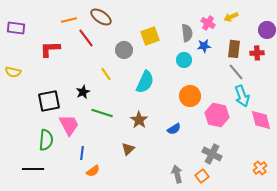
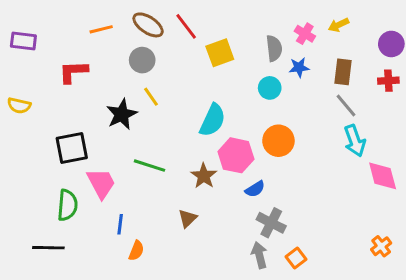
red line: (86, 38) -> (186, 26), moved
gray circle: (124, 50) -> (142, 60), moved
red cross: (257, 53) -> (388, 81), moved
yellow line: (106, 74) -> (151, 97), moved
black star: (83, 92) -> (122, 114), moved, size x1.5
pink hexagon: (217, 115) -> (236, 155), moved
gray cross: (212, 154) -> (271, 223), moved
orange semicircle: (93, 171) -> (136, 251), turned -32

